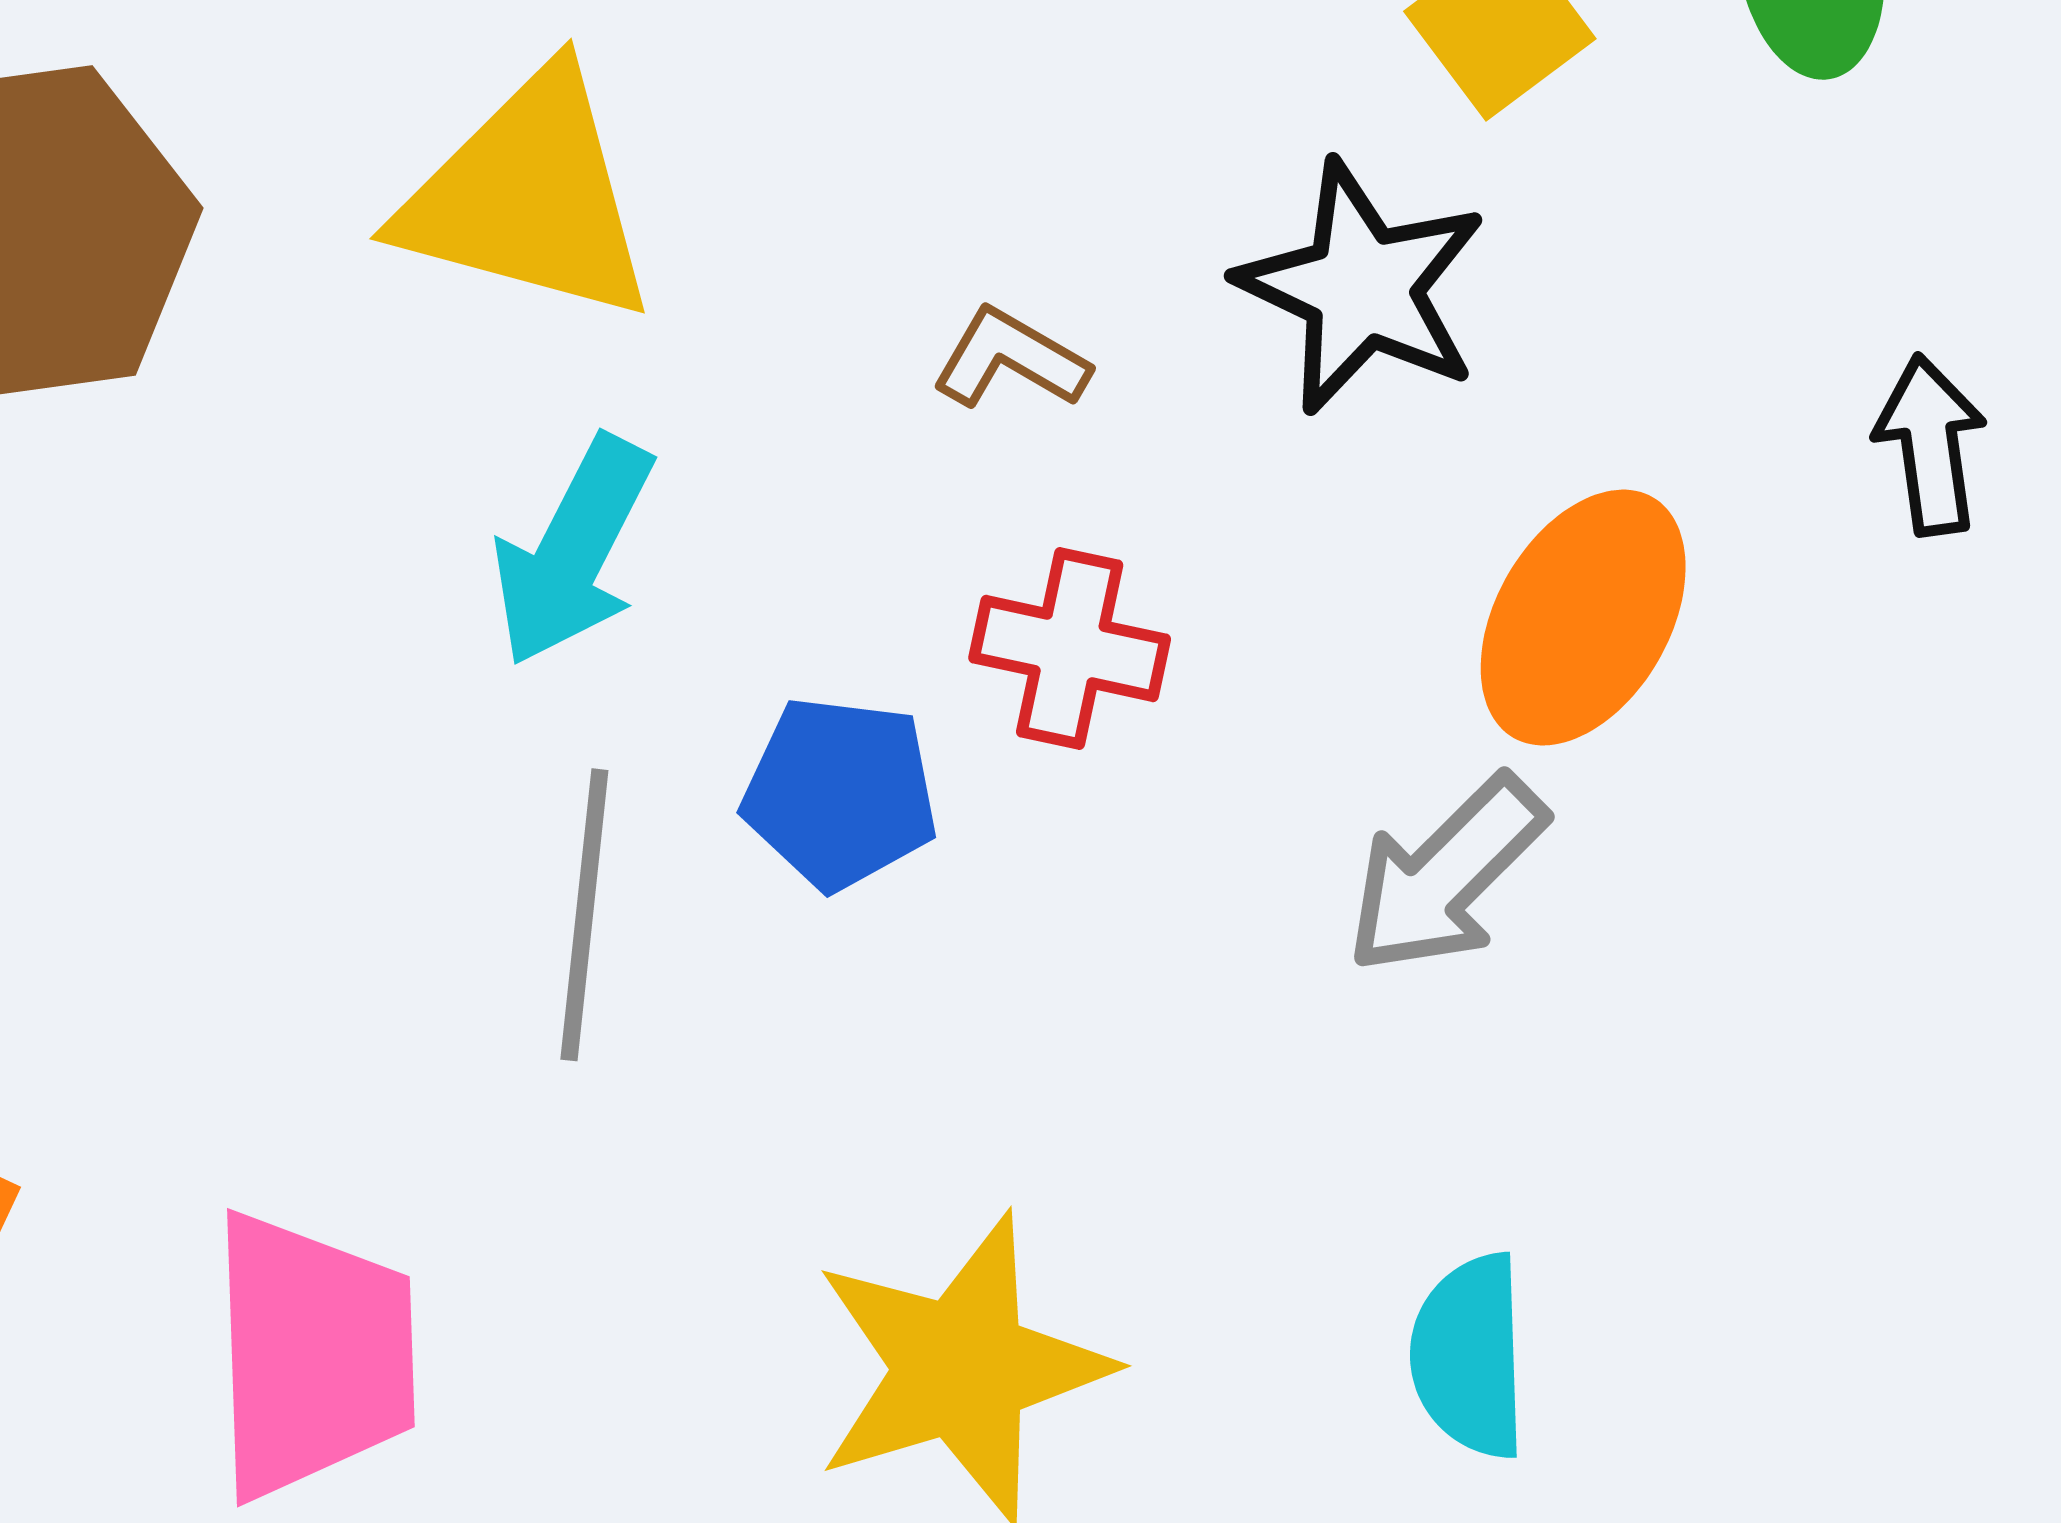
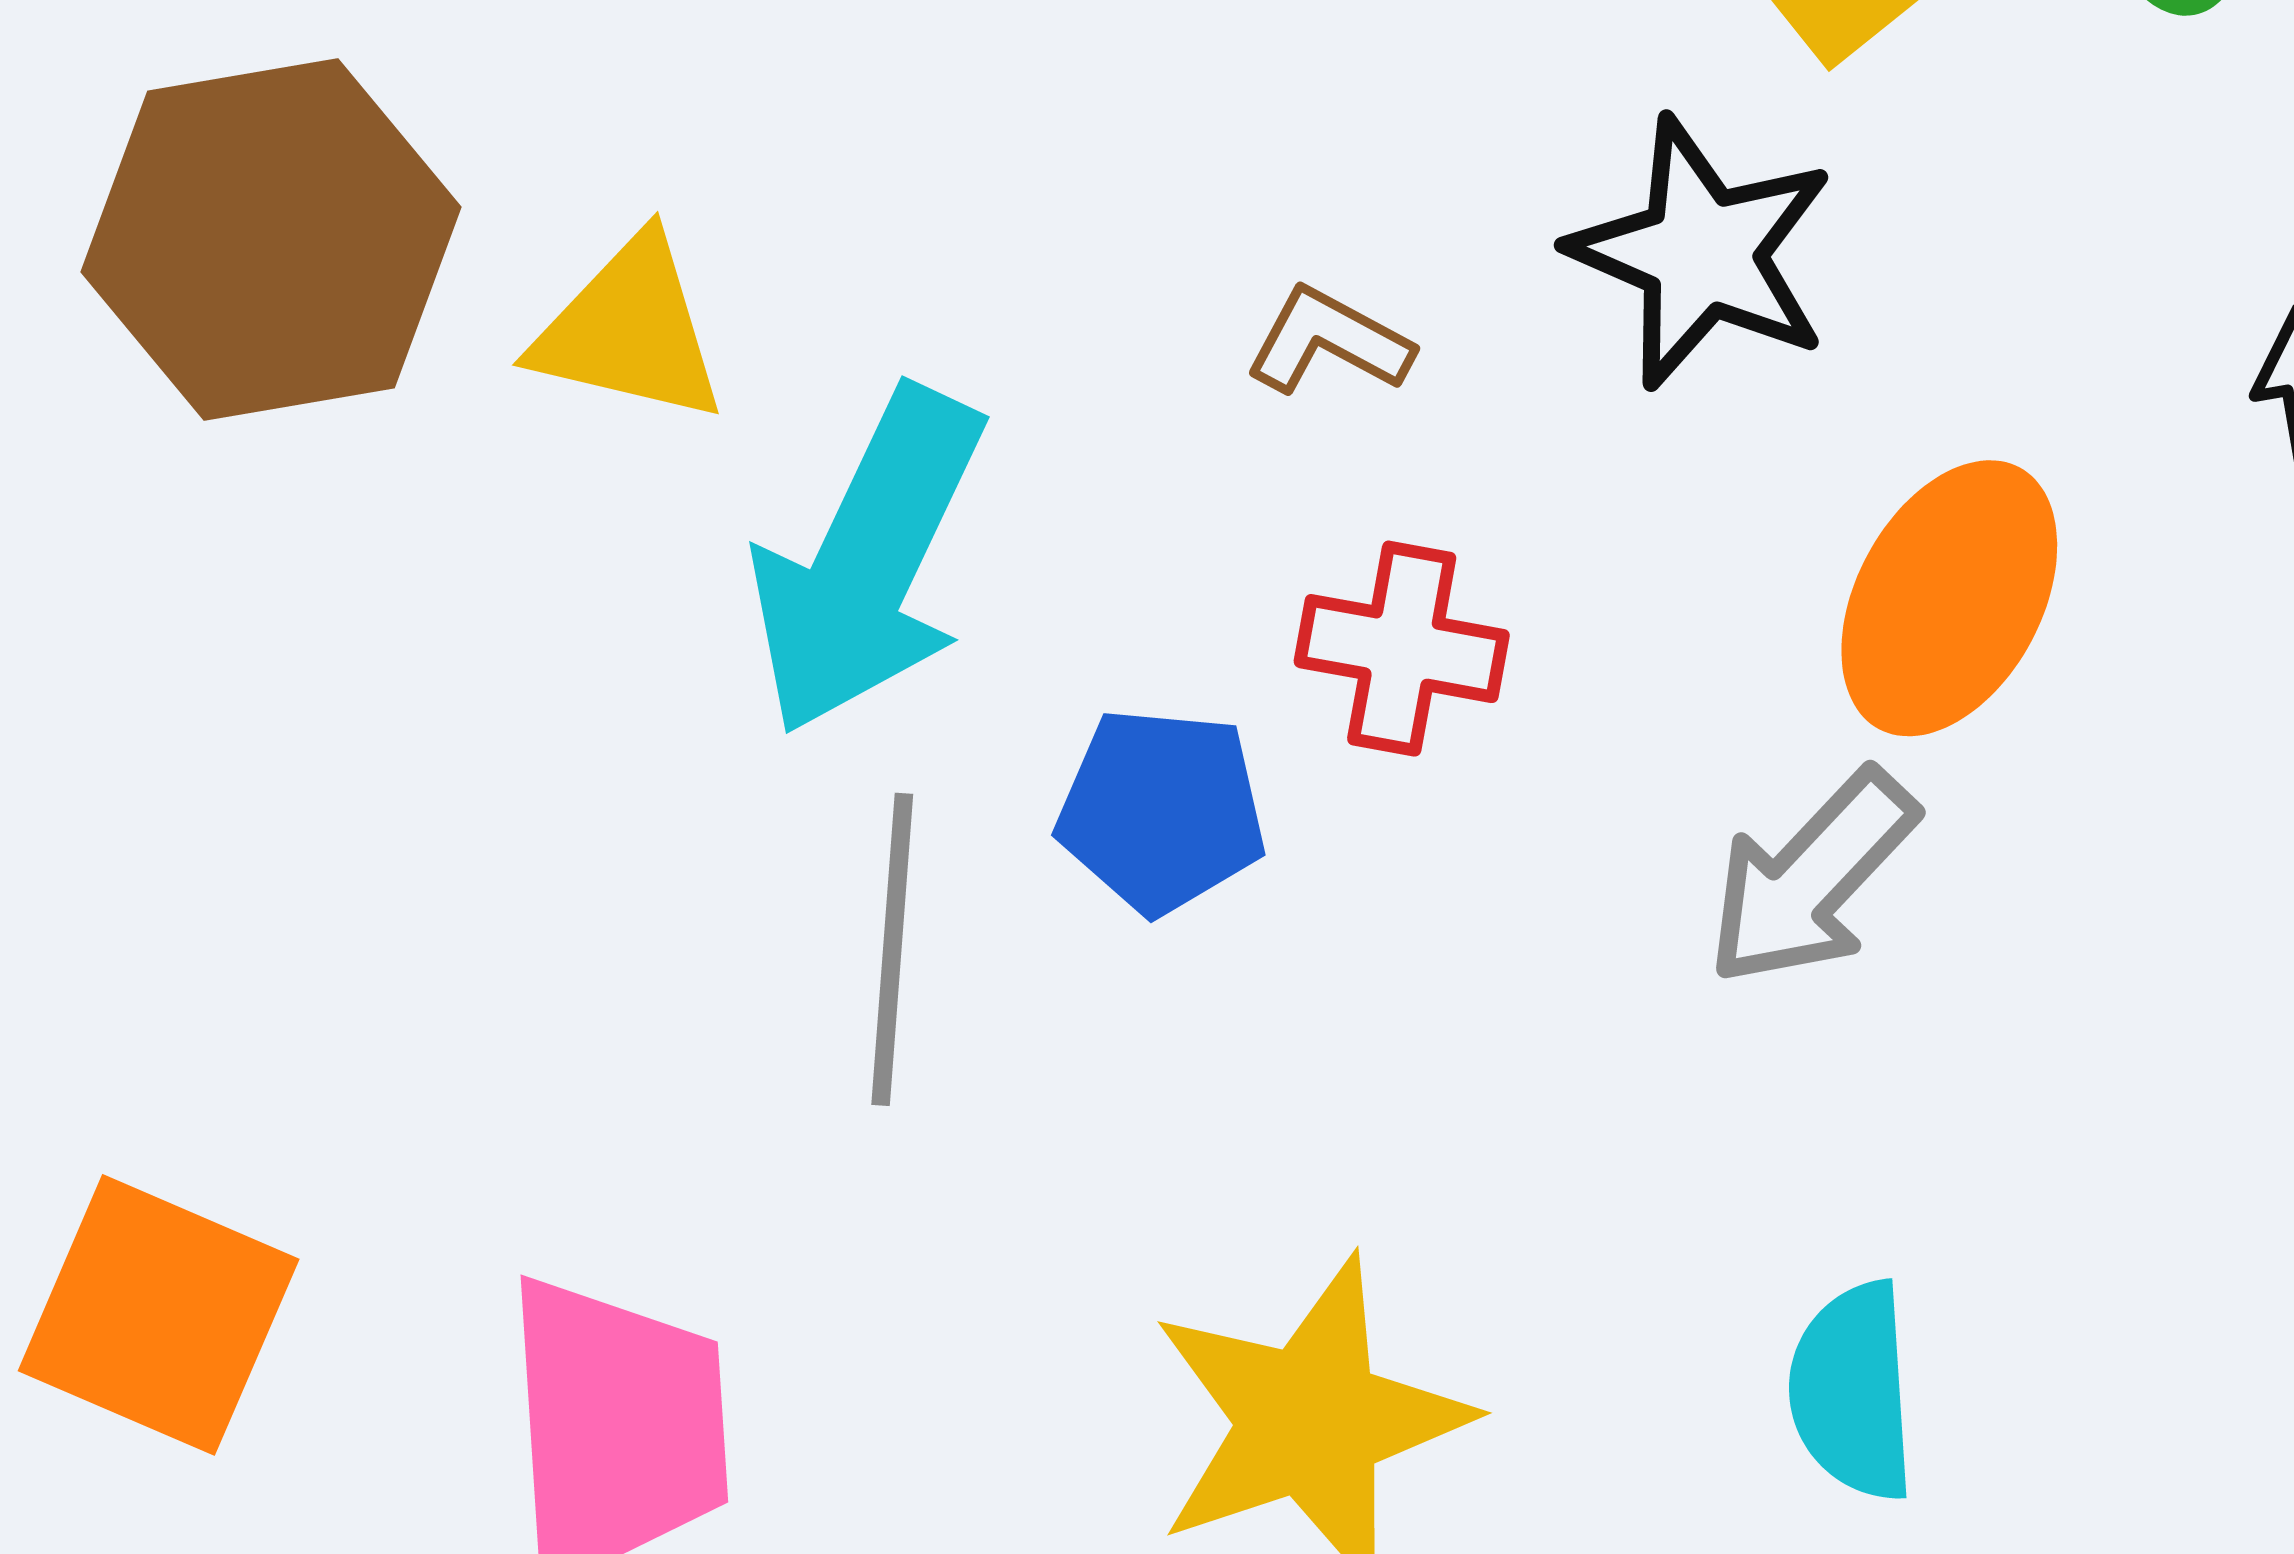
yellow triangle: (528, 197) -> (629, 330), moved, size x0.7
cyan arrow: (573, 551) -> (868, 561), size x1.4

